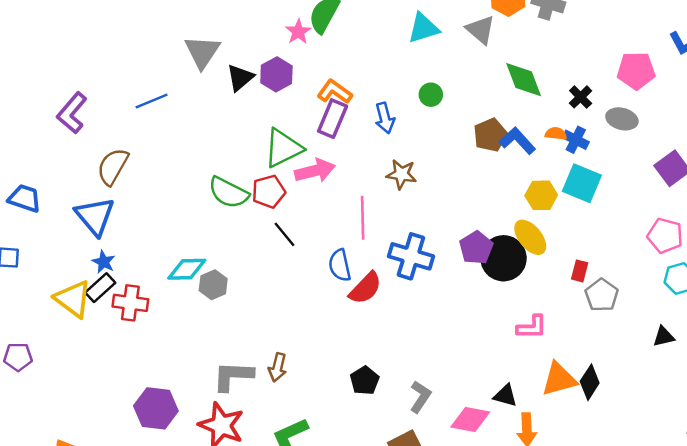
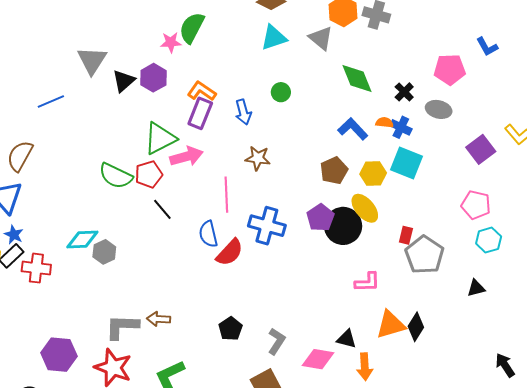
pink star: (298, 32) -> (171, 42), turned 30
brown pentagon: (490, 135) -> (334, 170), moved
gray pentagon: (602, 295) -> (424, 255), size x1.4
brown arrow: (278, 367) -> (159, 319), turned 80

